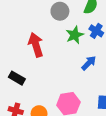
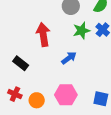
blue arrow: (89, 63) -> (69, 58), moved

